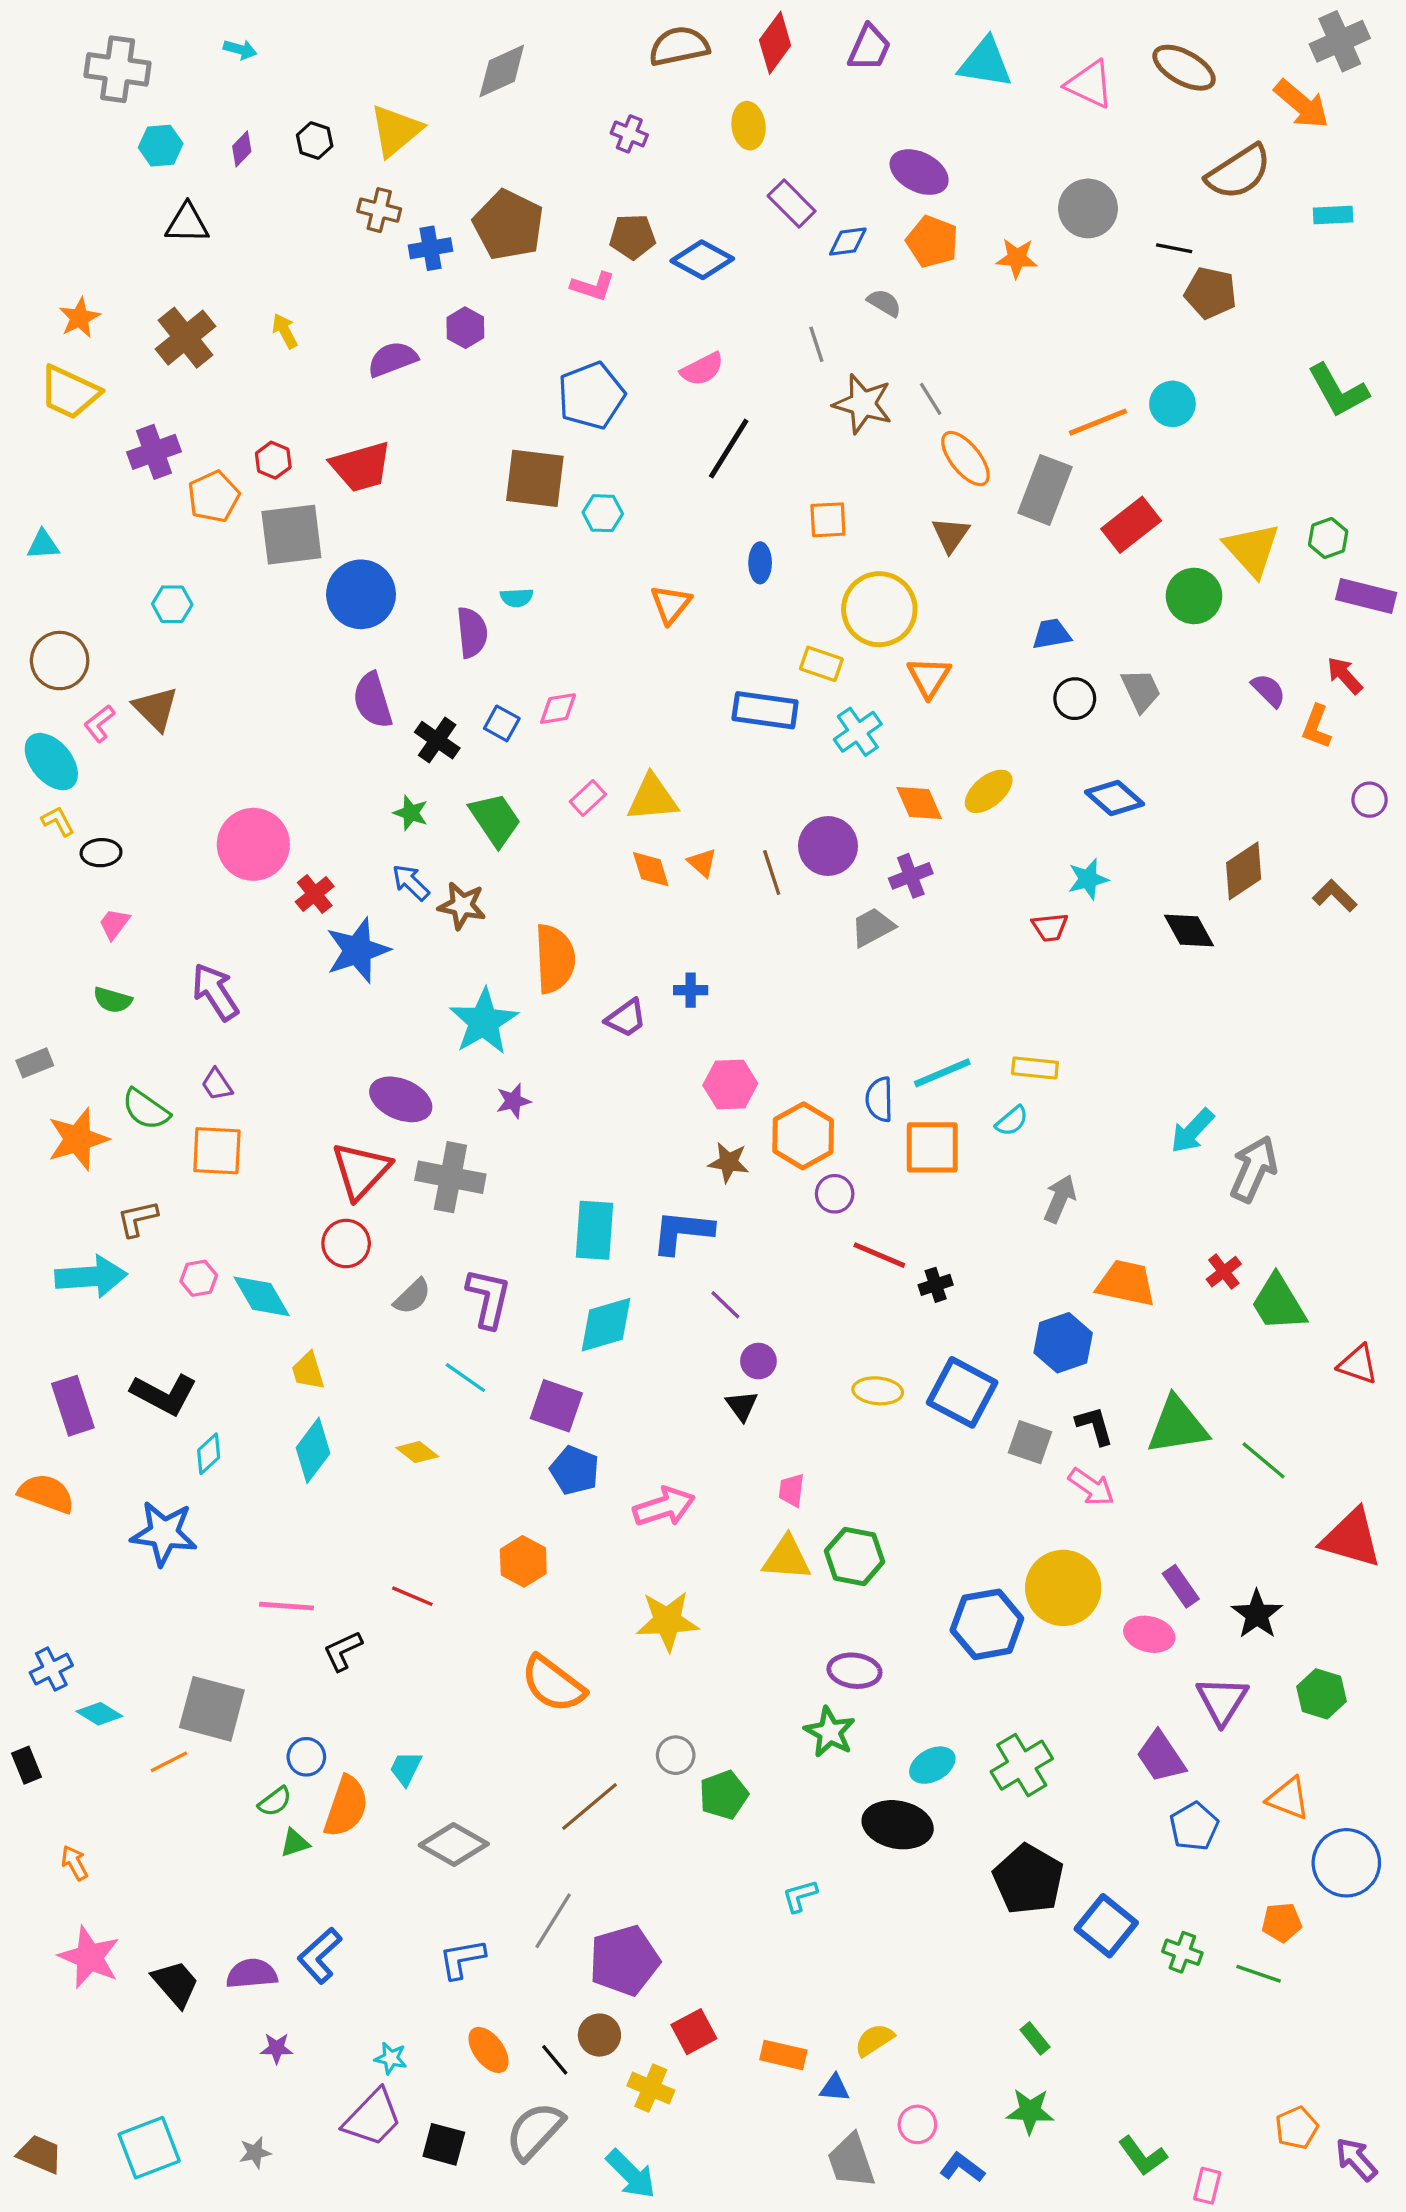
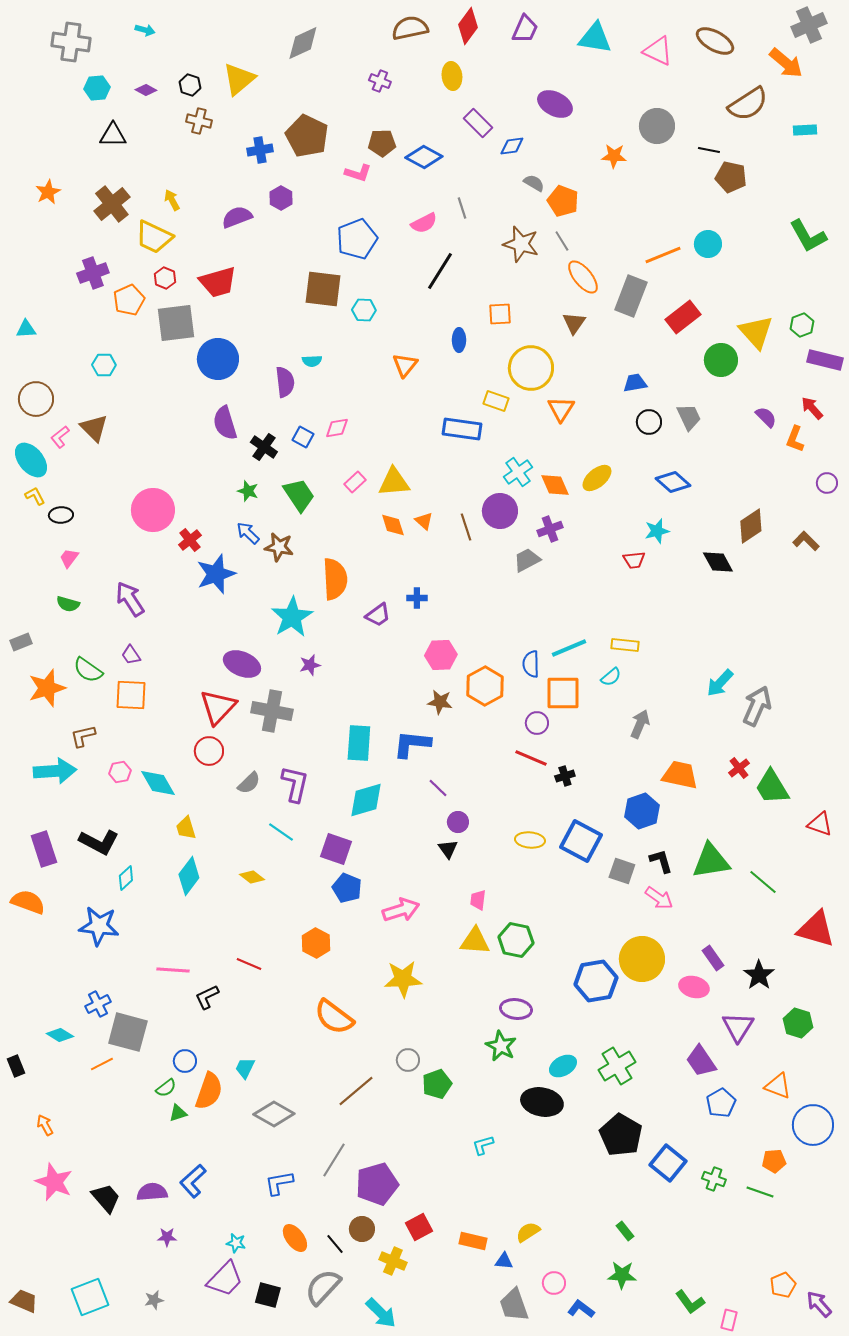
purple diamond: (242, 149) -> (146, 90), turned 75
brown cross: (379, 210) -> (199, 121), moved
orange pentagon: (932, 242) -> (563, 201), moved
gray line: (816, 344) -> (462, 208), moved
yellow trapezoid: (70, 392) -> (154, 237), moved
cyan cross: (858, 732) -> (518, 472), moved
purple circle: (835, 1194) -> (537, 723), moved
blue cross: (51, 1669) -> (98, 1004), moved

